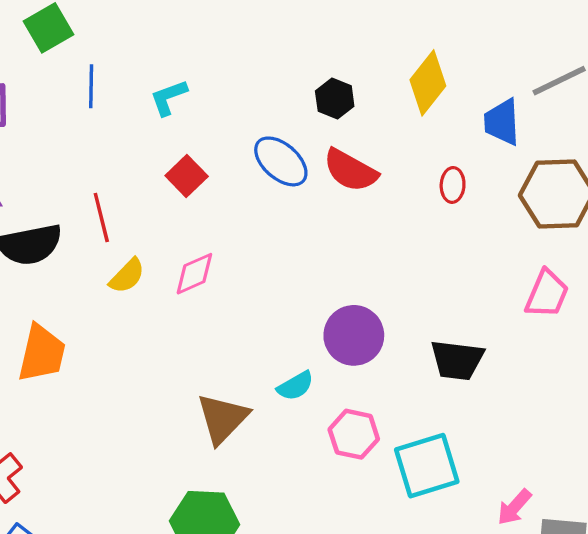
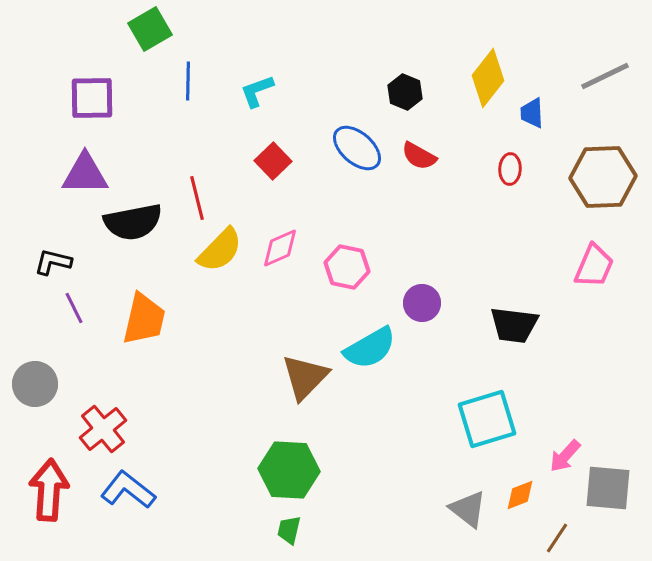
blue trapezoid: (502, 122) -> (532, 113), moved, size x0.7
red semicircle: (350, 170) -> (419, 156), size x0.7
yellow semicircle: (127, 276) -> (220, 250), size x1.4
purple circle: (354, 335) -> (422, 303), size x0.7
cyan semicircle: (295, 386) -> (370, 348), size x1.6
pink hexagon: (354, 434) -> (347, 267), moved

